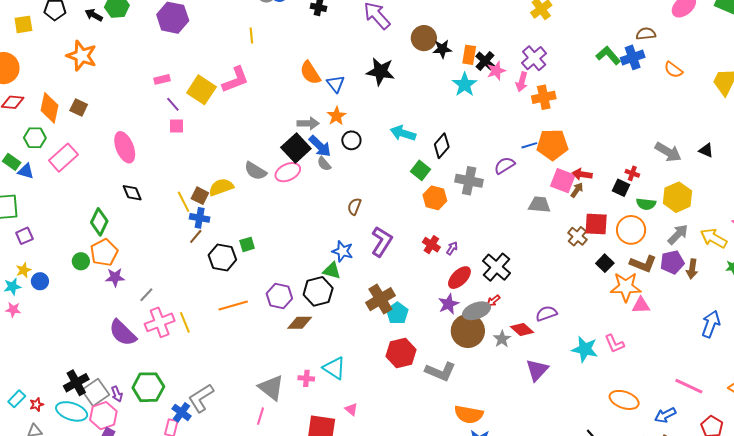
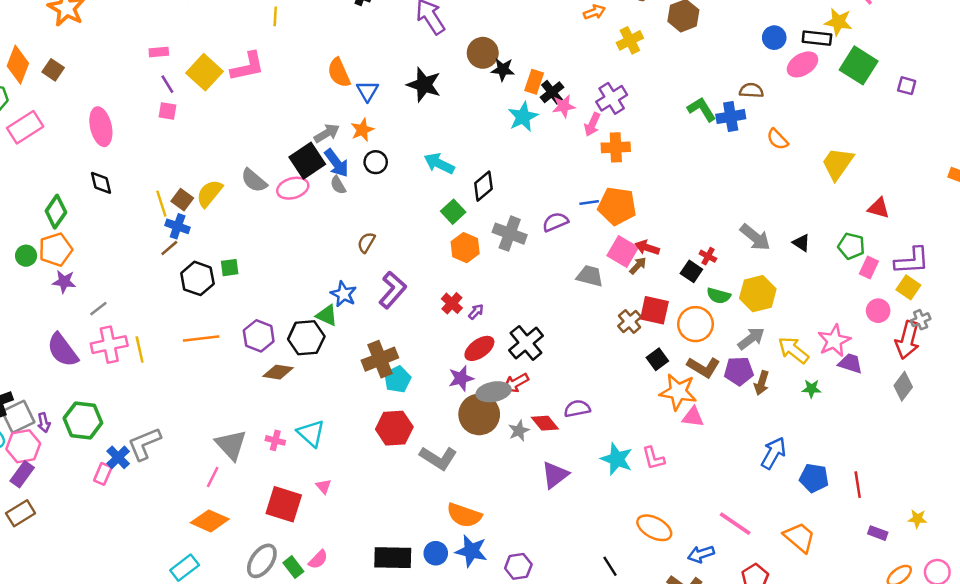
gray arrow: (308, 123) -> (327, 133), turned -40
yellow semicircle: (221, 187) -> (209, 193), turned -40
red arrow: (493, 301) -> (516, 383), size x1.5

